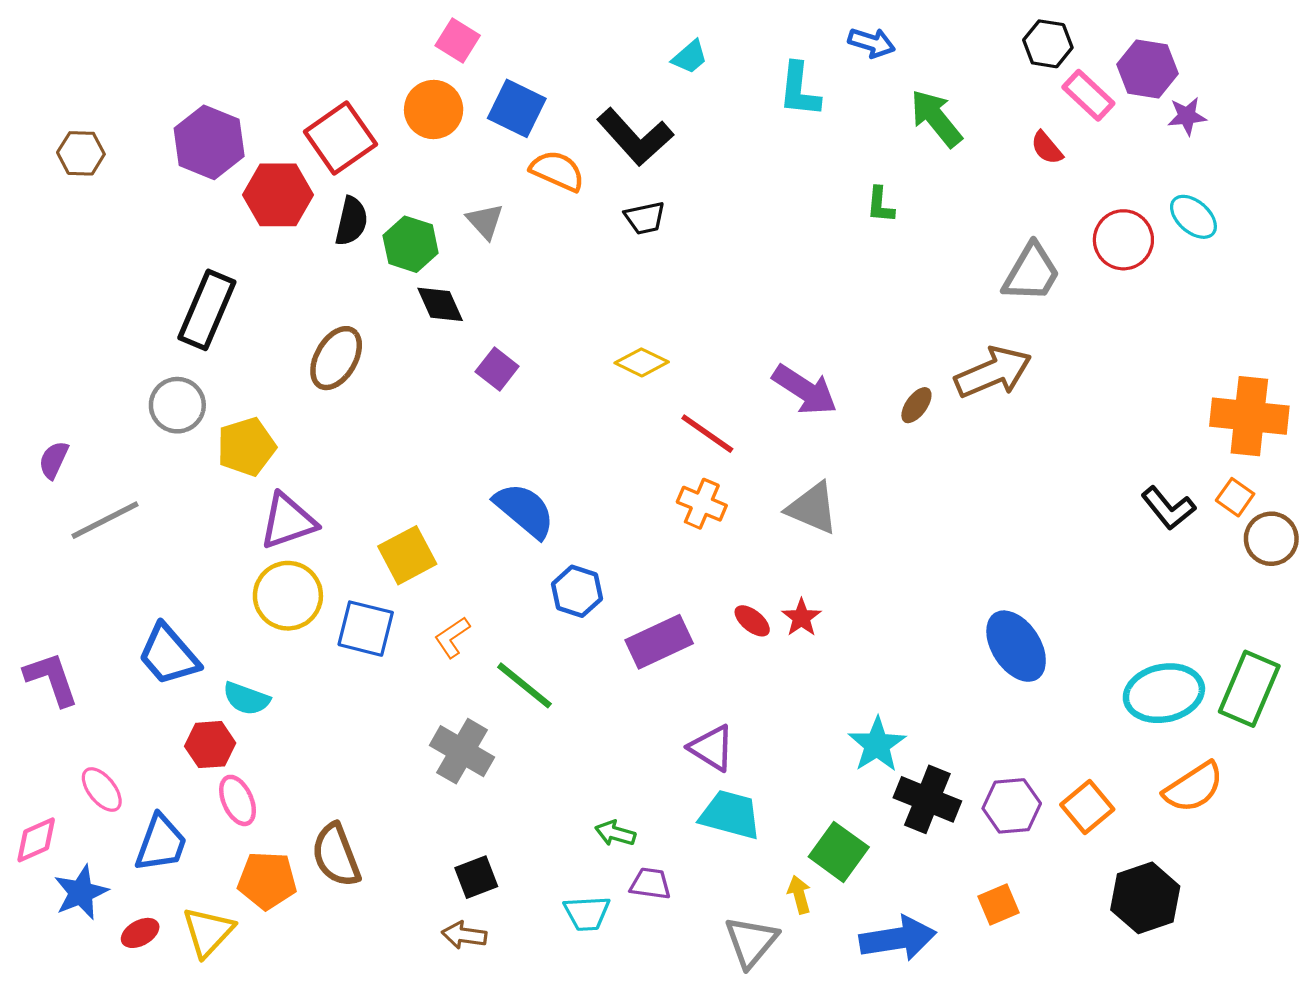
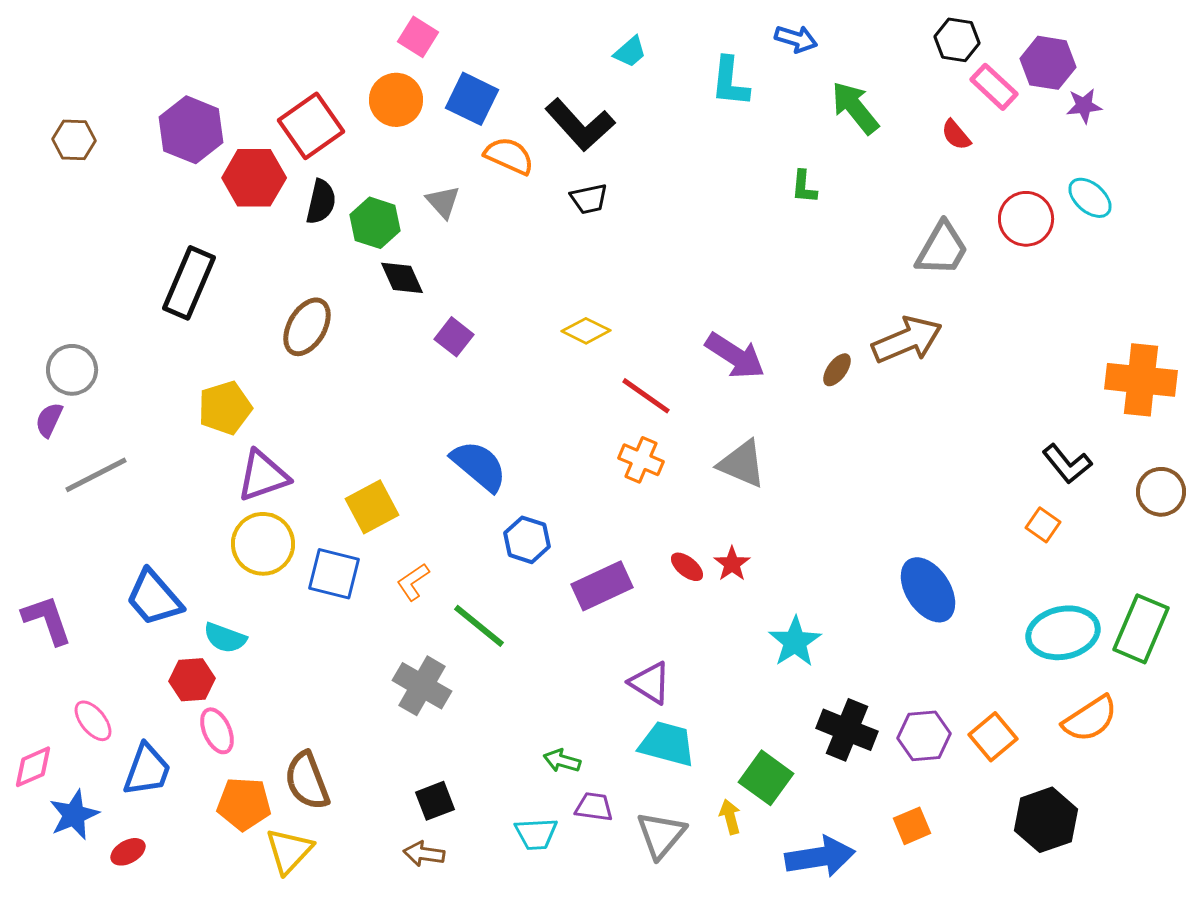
gray circle: (177, 405) -> (72, 370), moved
orange square: (1235, 497) -> (1043, 525), moved
cyan star: (877, 745) -> (795, 642), moved
yellow triangle: (208, 932) -> (289, 851), moved
gray triangle: (751, 942) -> (661, 835), moved

